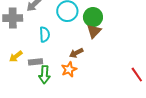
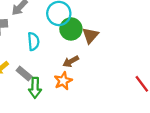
green circle: (93, 17) -> (71, 29), moved
gray rectangle: (35, 62) -> (24, 74), turned 48

